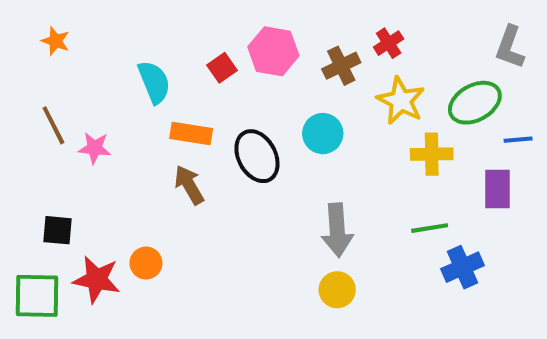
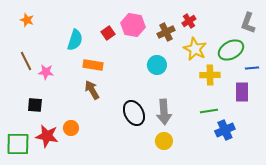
cyan semicircle: (154, 82) -> (75, 40), turned 40
black ellipse: (257, 156) -> (134, 113), moved
black square: (58, 230) -> (35, 105), moved

